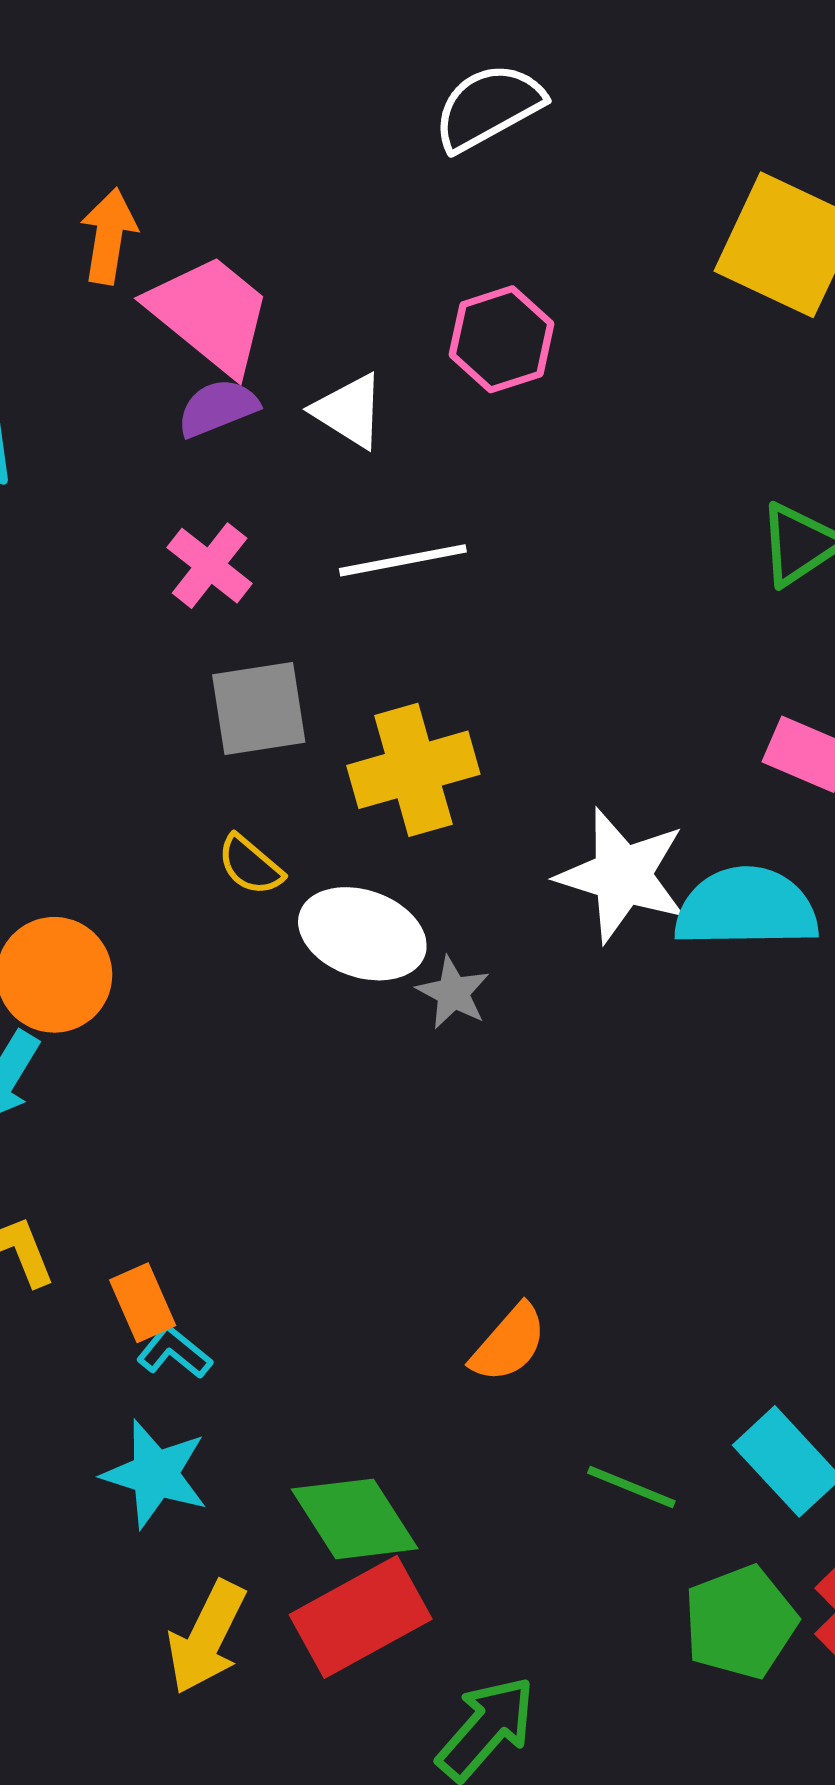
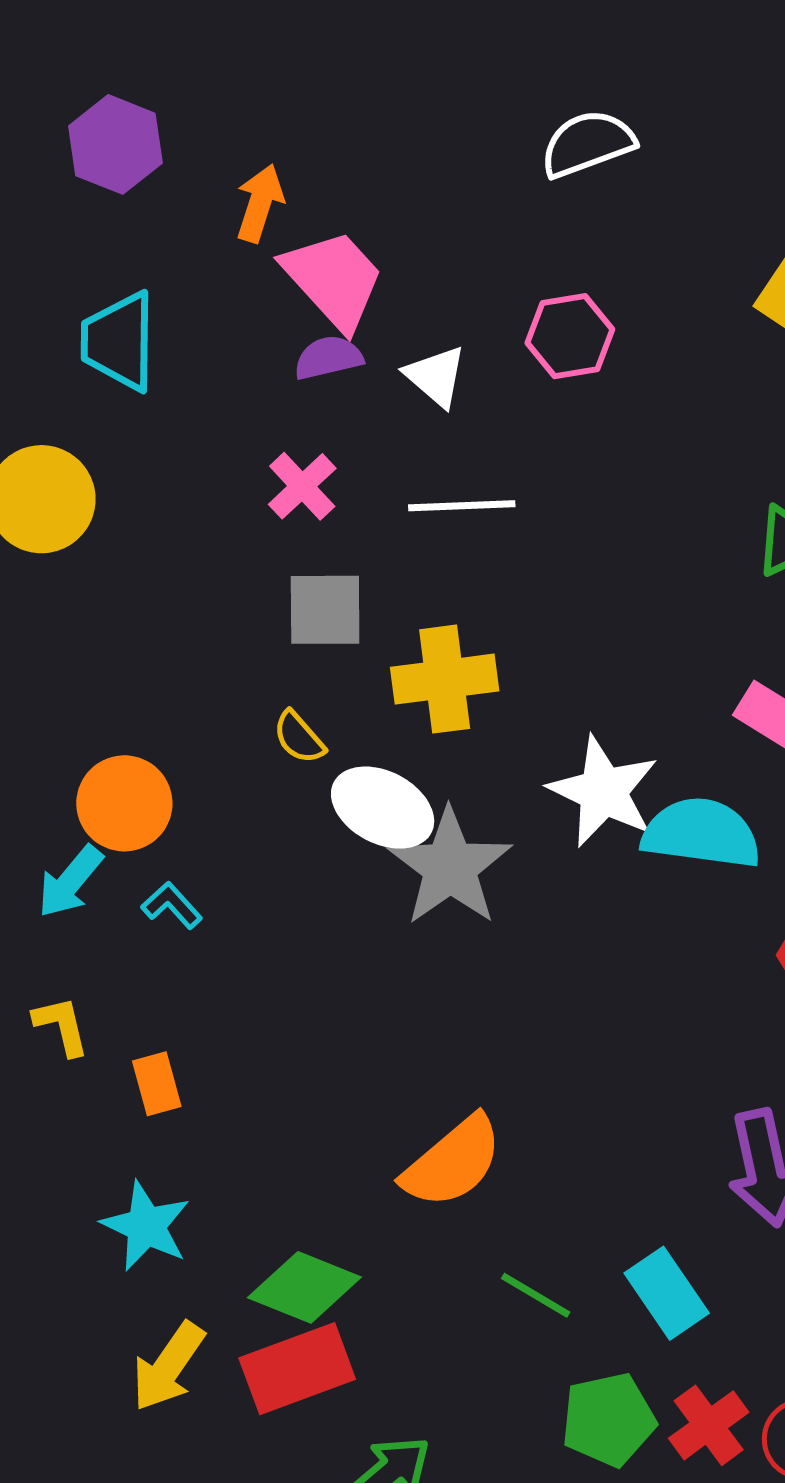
gray star: (453, 993) -> (450, 867), size x2.0
orange semicircle: (509, 1343) -> (453, 1162), size x1.5
cyan L-shape: (174, 1352) -> (172, 905), moved
green diamond: (355, 1519) -> (304, 1287), turned -44

